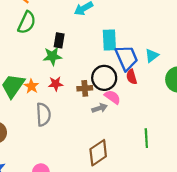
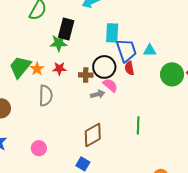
black rectangle: (59, 40) -> (66, 29), size x1.5
cyan triangle: (152, 55) -> (150, 50), turned 32

